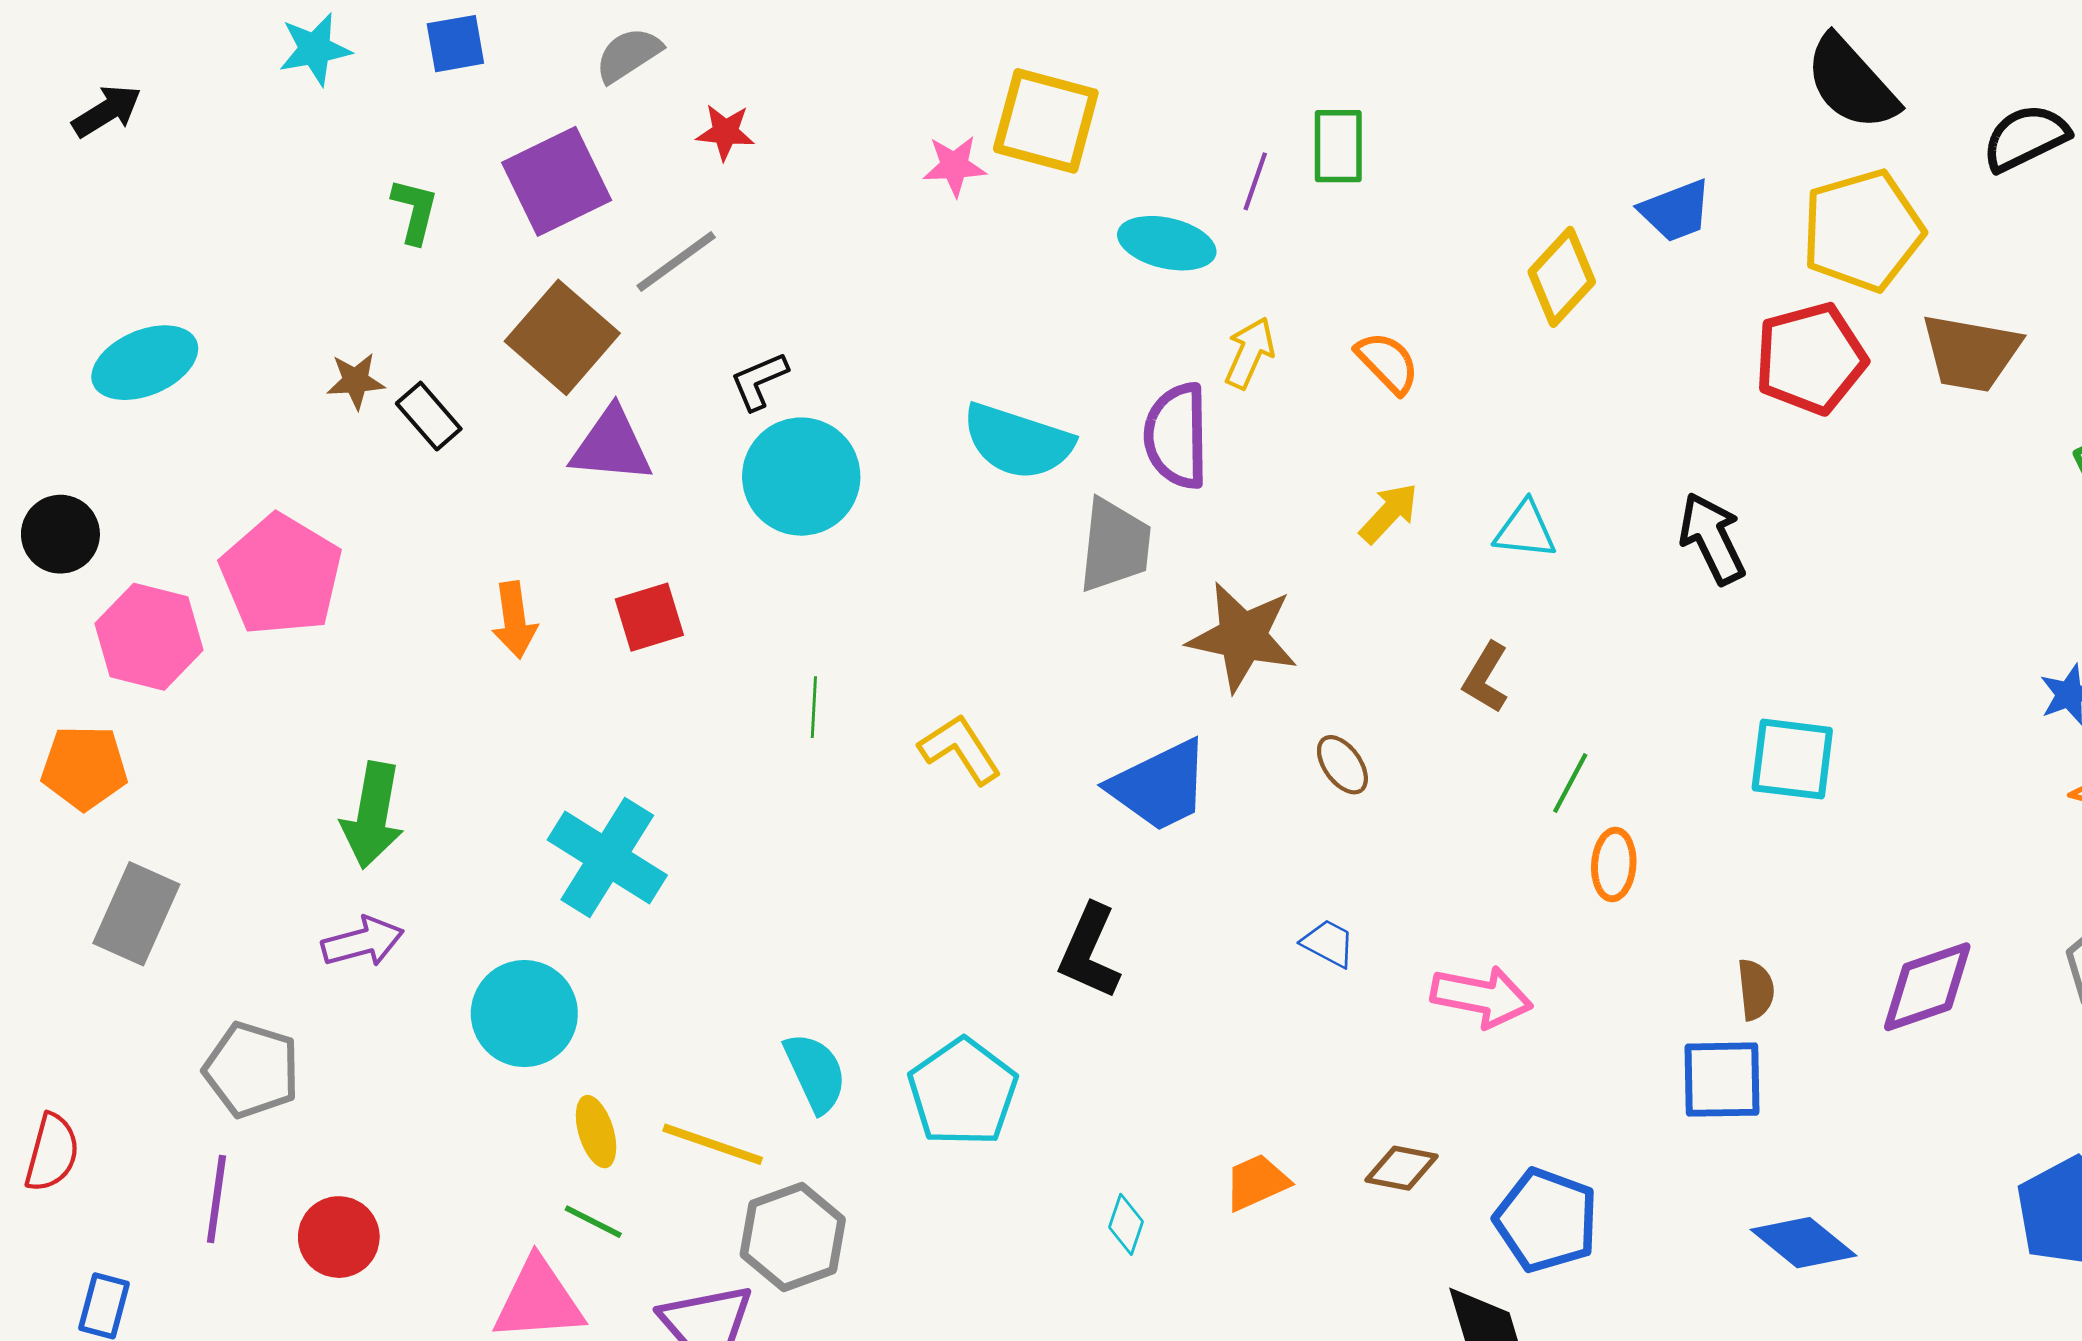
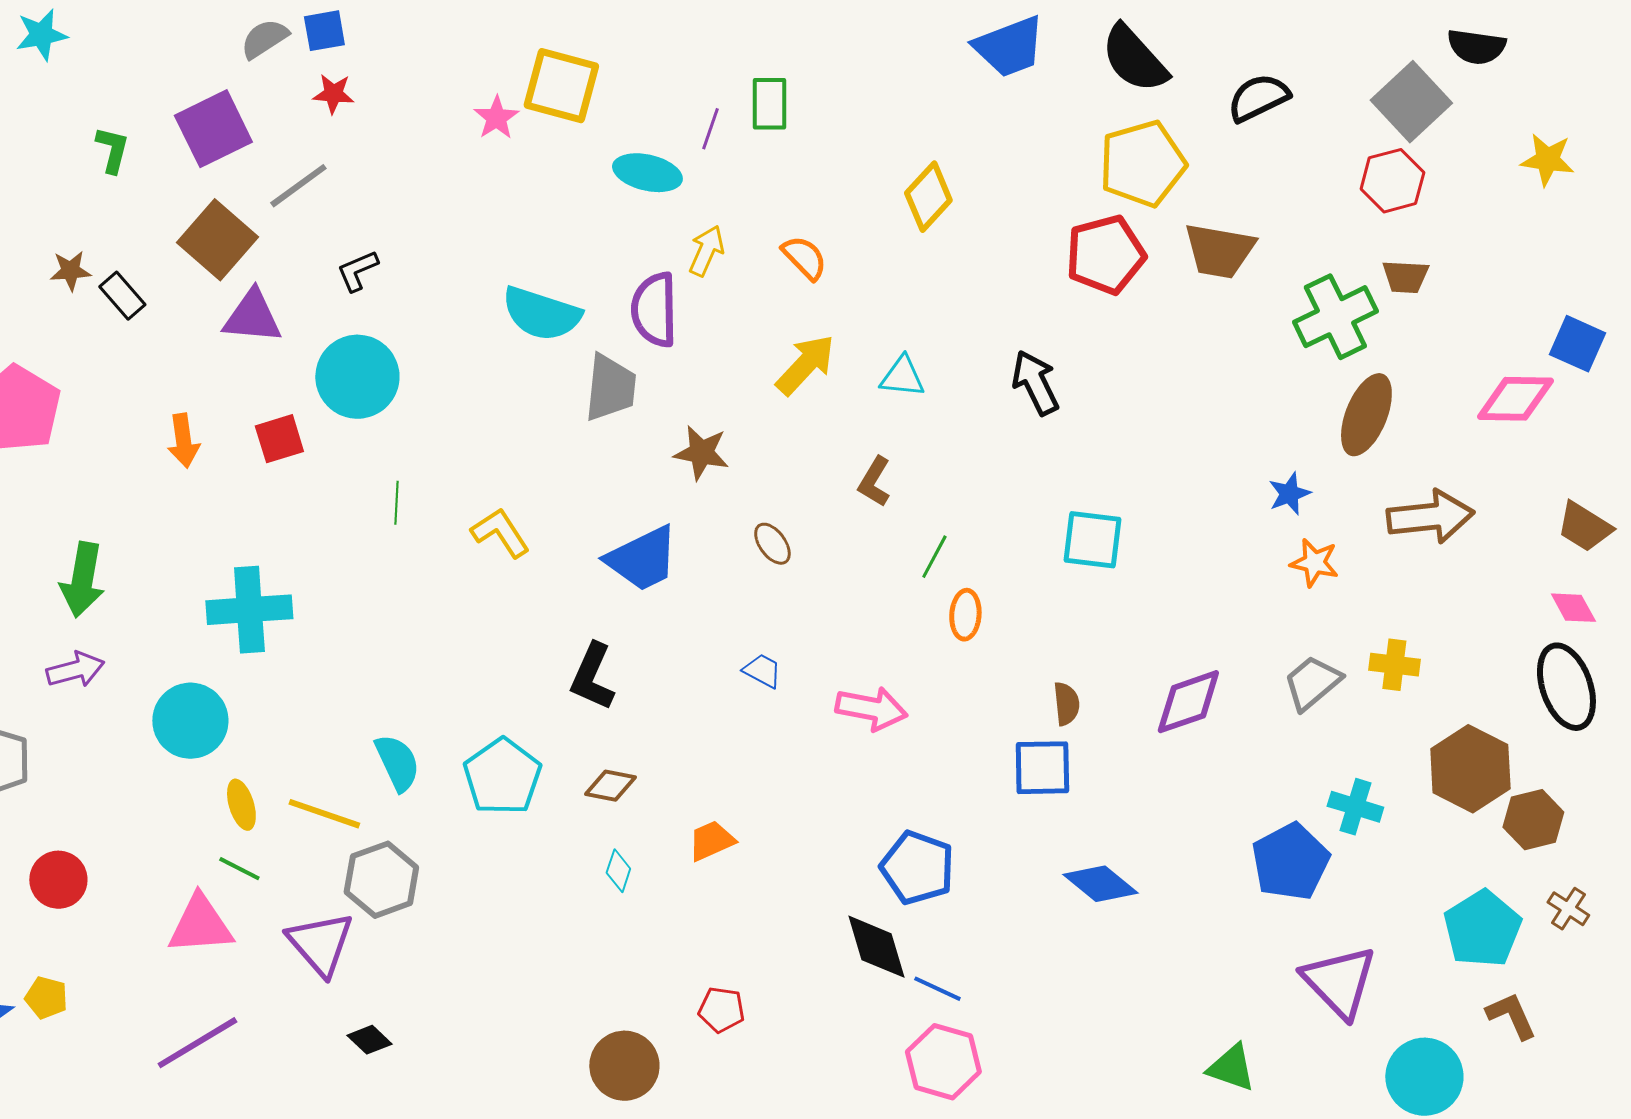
blue square: (455, 44) -> (324, 31), moved
pink star: (954, 166) -> (496, 118), turned -30
blue trapezoid: (1676, 211) -> (1009, 47), moved, size x1.4
cyan circle: (801, 477) -> (357, 377), moved
yellow arrow: (1389, 513) -> (805, 365), size x1.4
brown star: (1243, 637) -> (701, 453), size x0.7
cyan cross: (607, 857) -> (249, 610), turned -36
brown diamond: (1401, 1168) -> (610, 786), moved

